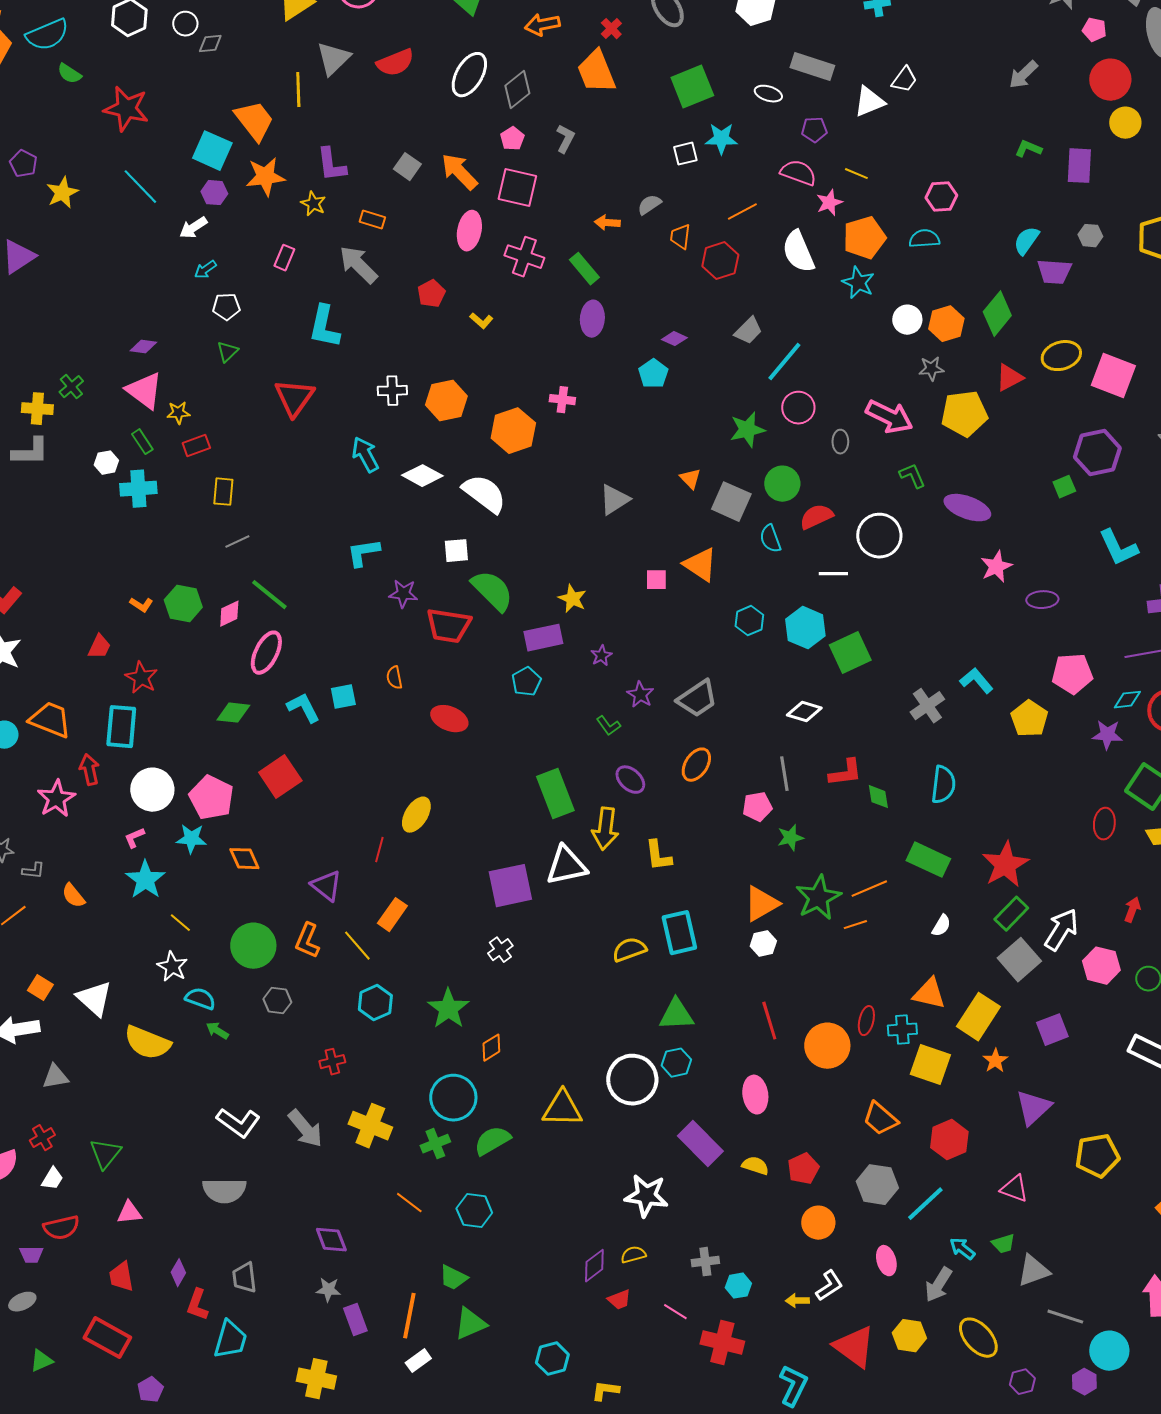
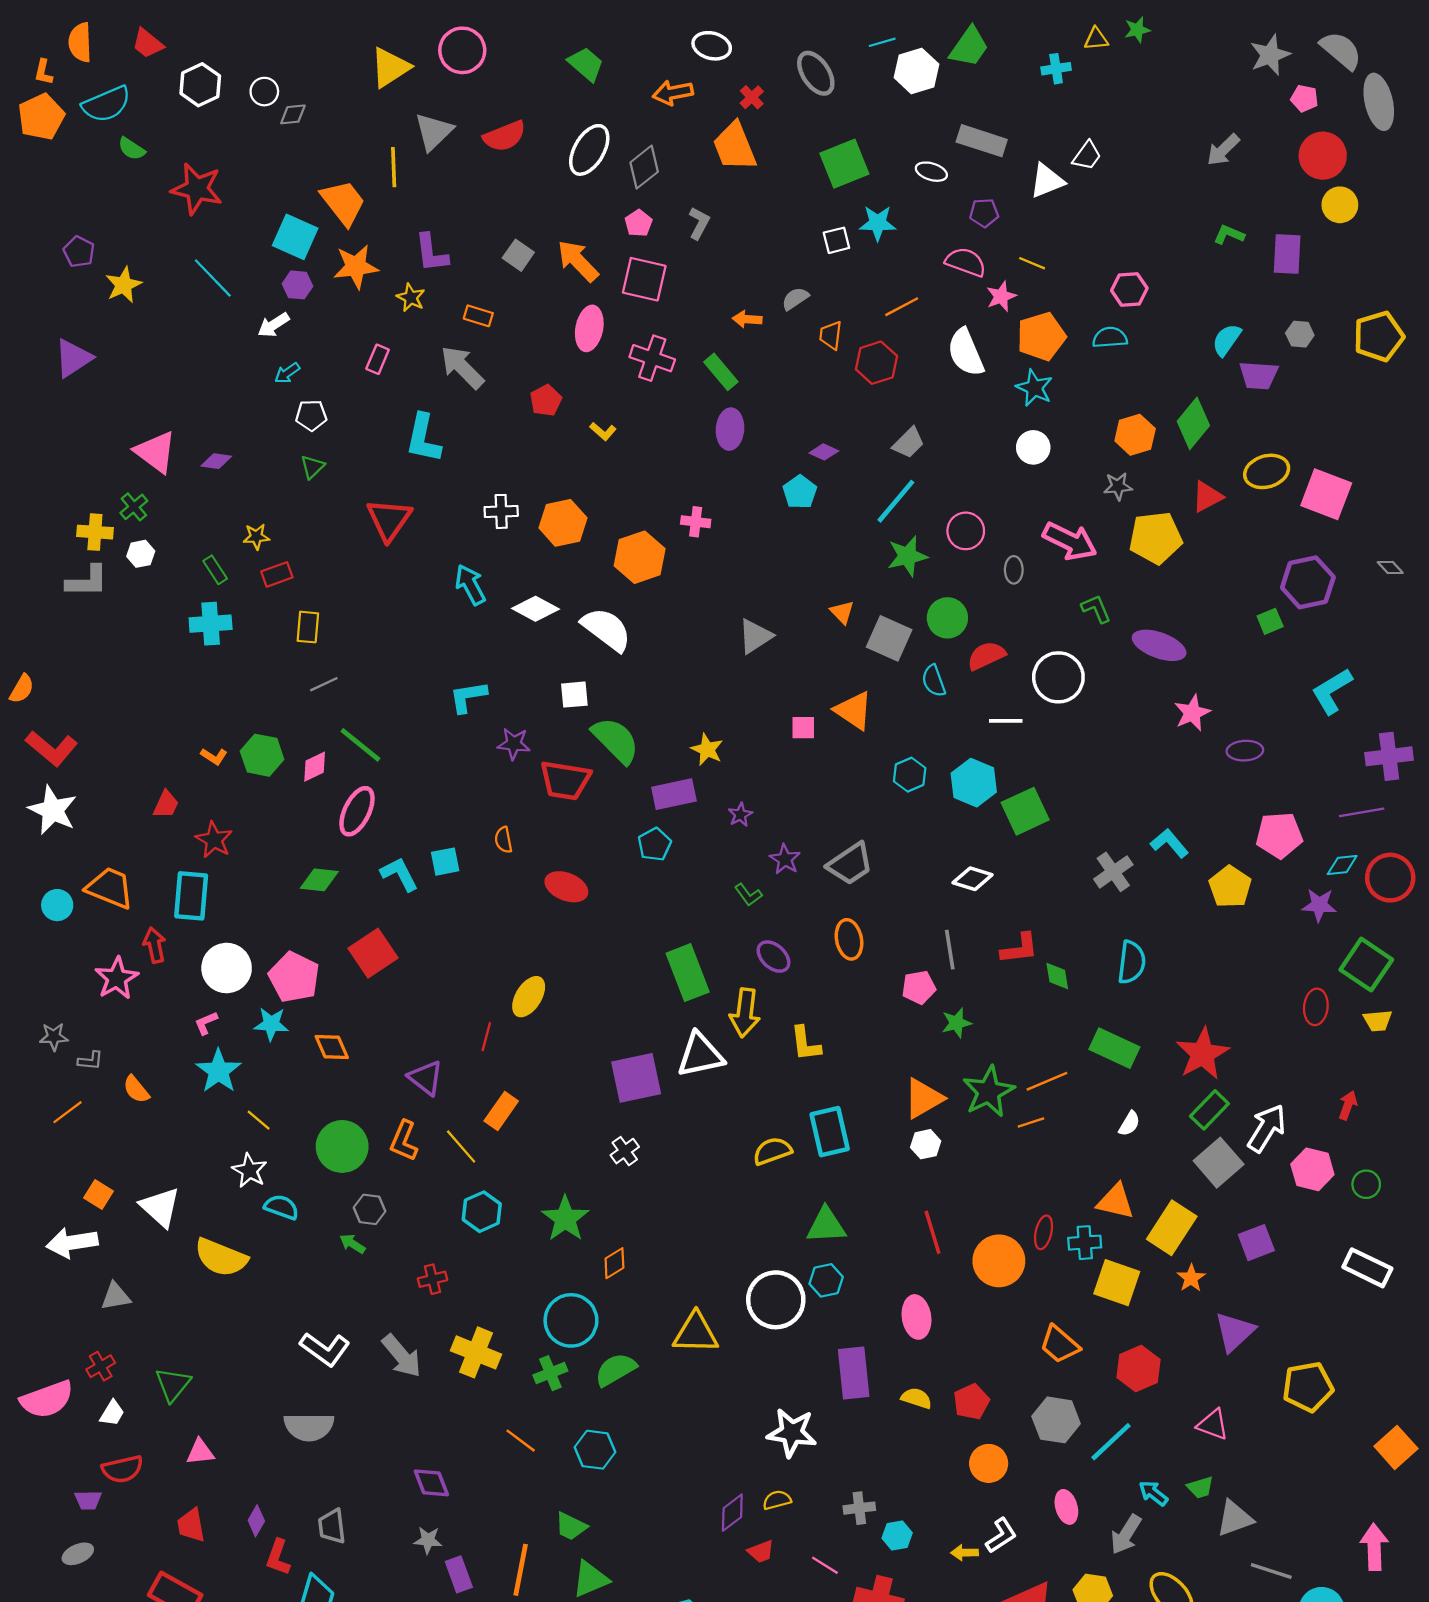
white circle: (907, 320) -> (1033, 447), moved
cyan line: (784, 362) -> (896, 501), moved
pink triangle: (144, 391) -> (156, 452), moved
white hexagon: (106, 463) -> (141, 554), moved
cyan L-shape: (1118, 548) -> (1332, 691), turned 84
orange ellipse: (696, 765) -> (849, 939), turned -44
green arrow: (217, 1031) -> (352, 1244), moved
purple rectangle: (700, 1144) -> (854, 1373), turned 39

